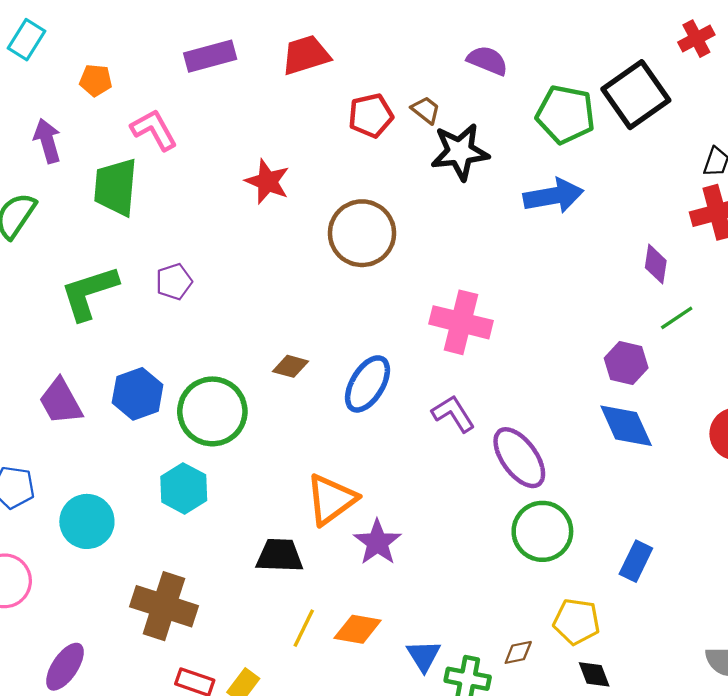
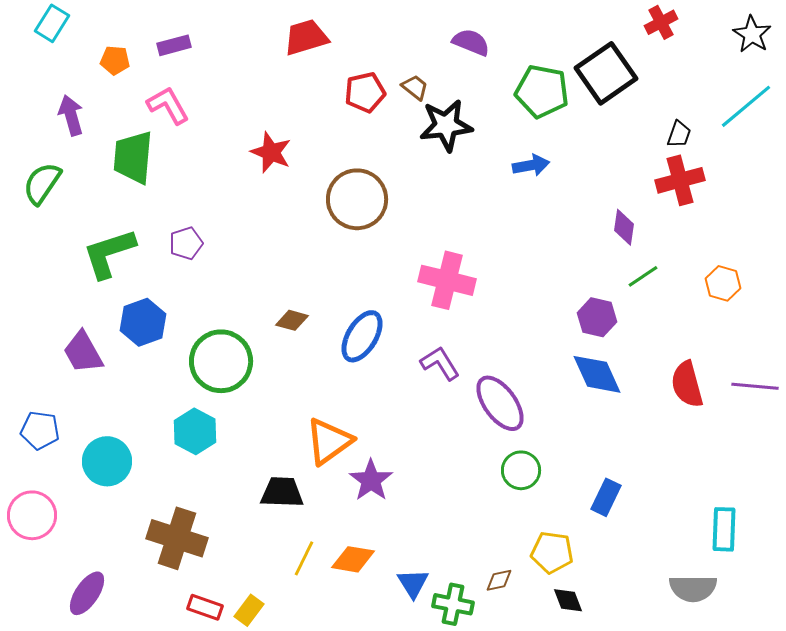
purple rectangle: (210, 56) -> (174, 45), moved, size x0.7
blue arrow: (553, 196) -> (531, 165), size x0.7
blue hexagon: (138, 394) -> (143, 322), moved
green circle: (542, 531) -> (521, 470), size x0.7

